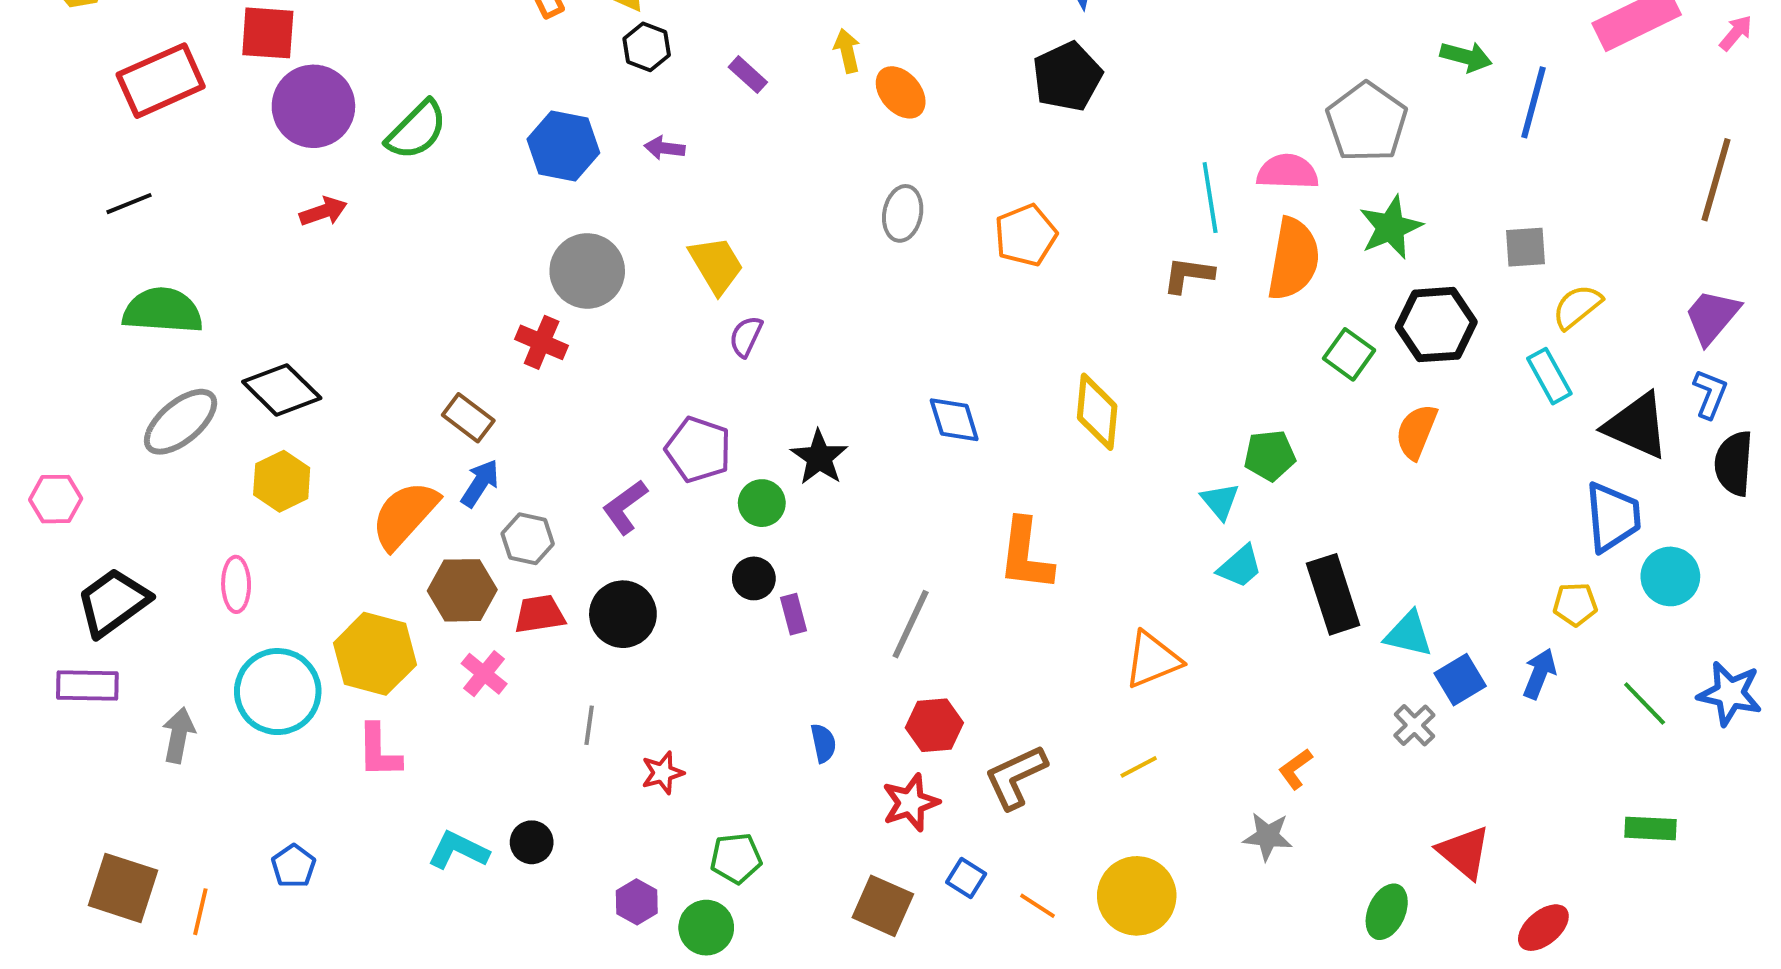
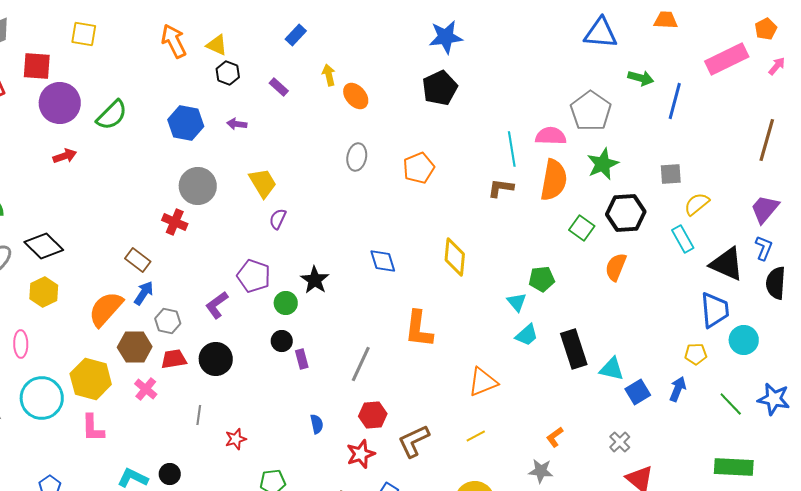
gray cross: (1414, 725) -> (620, 442), moved
green rectangle: (1651, 828) -> (734, 467), size x1.5

